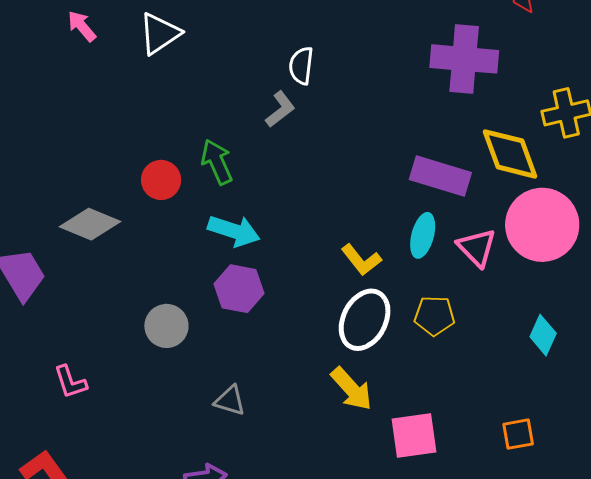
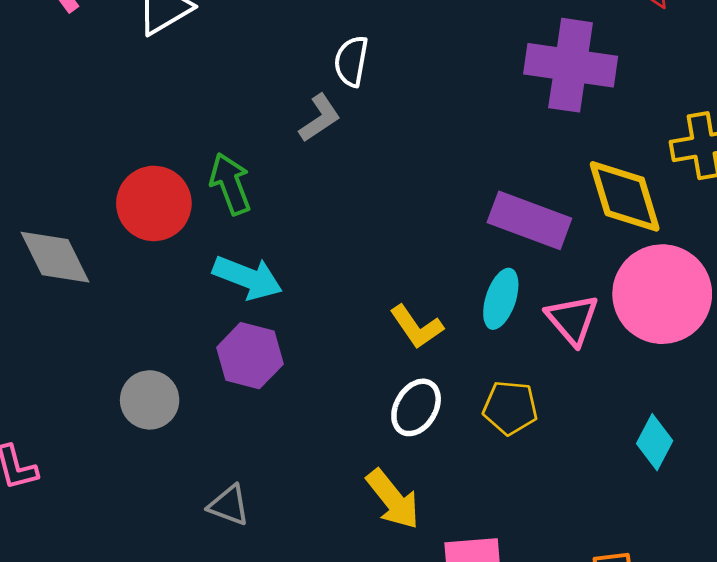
red circle: (161, 180) -> (154, 203), size x1.4
gray diamond: (90, 224) -> (55, 257), turned 38
white ellipse: (365, 320) -> (416, 407), size x0.7

